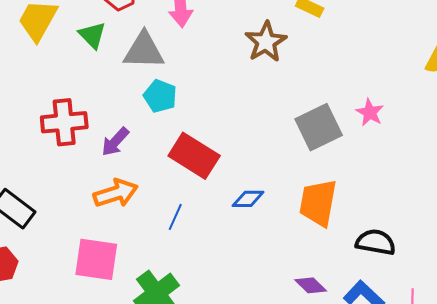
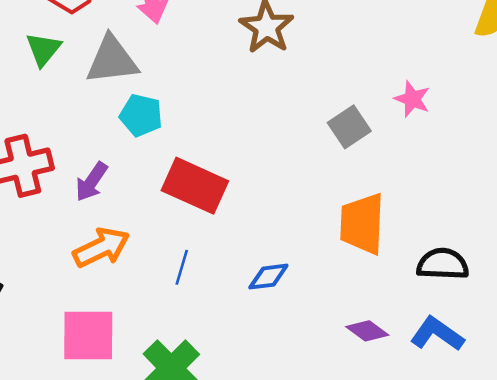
green triangle: (92, 35) -> (43, 49), turned 32
gray square: (319, 127) -> (349, 127), size x0.7
blue diamond: (248, 199) -> (268, 277), moved

